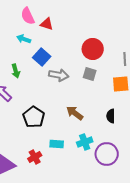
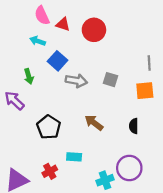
red circle: (93, 49) -> (94, 30), moved
cyan cross: (85, 142) -> (105, 180), moved

